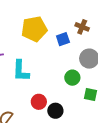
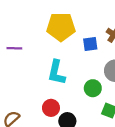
cyan L-shape: (21, 71) -> (56, 72), moved

